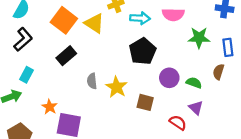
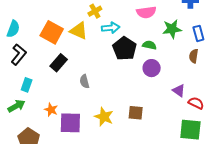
cyan arrow: (140, 18) -> (111, 28), moved
green semicircle: (194, 83) -> (149, 45), moved
yellow star: (117, 87) -> (104, 117), moved
brown square: (145, 102) -> (136, 113), moved
red semicircle: (178, 123) -> (196, 103), moved

